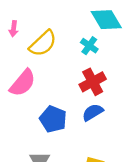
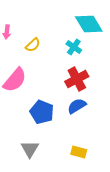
yellow semicircle: (43, 43) -> (33, 45), size x0.6

